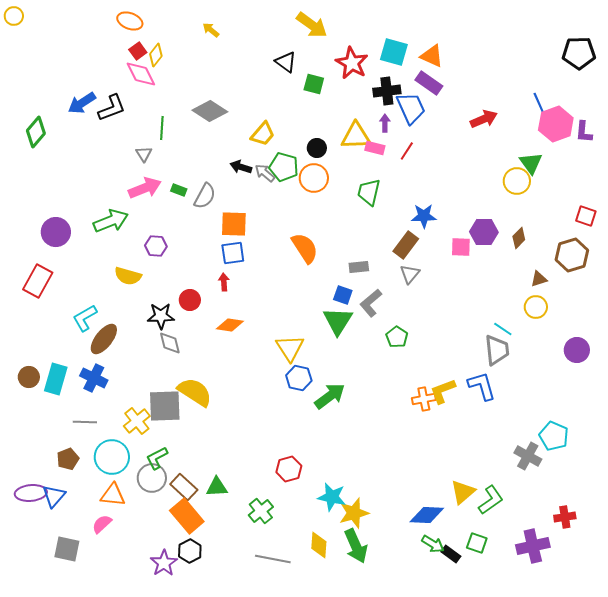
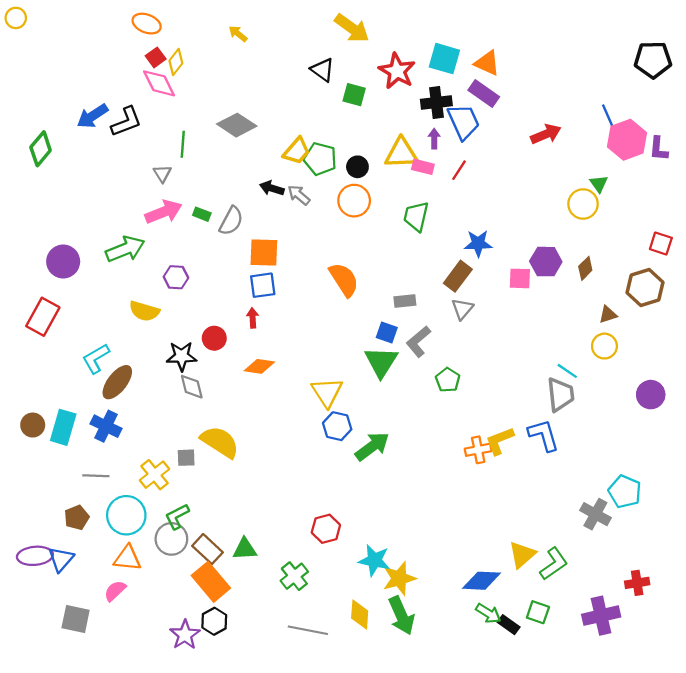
green triangle: (531, 163) -> (599, 184), size x0.7
green pentagon: (284, 167) -> (320, 159), moved
gray square: (165, 406) -> (186, 458), size x0.5

